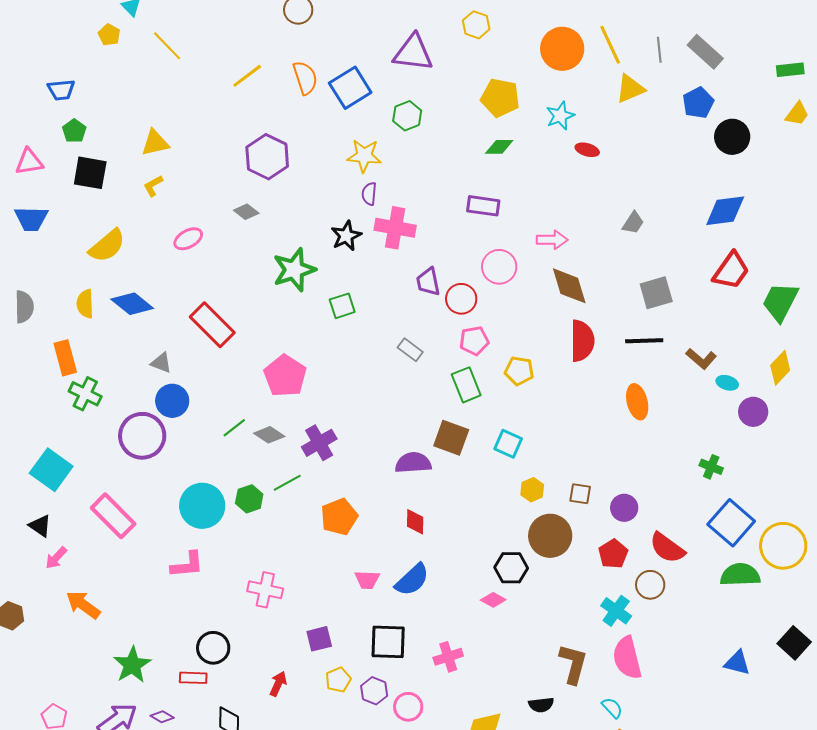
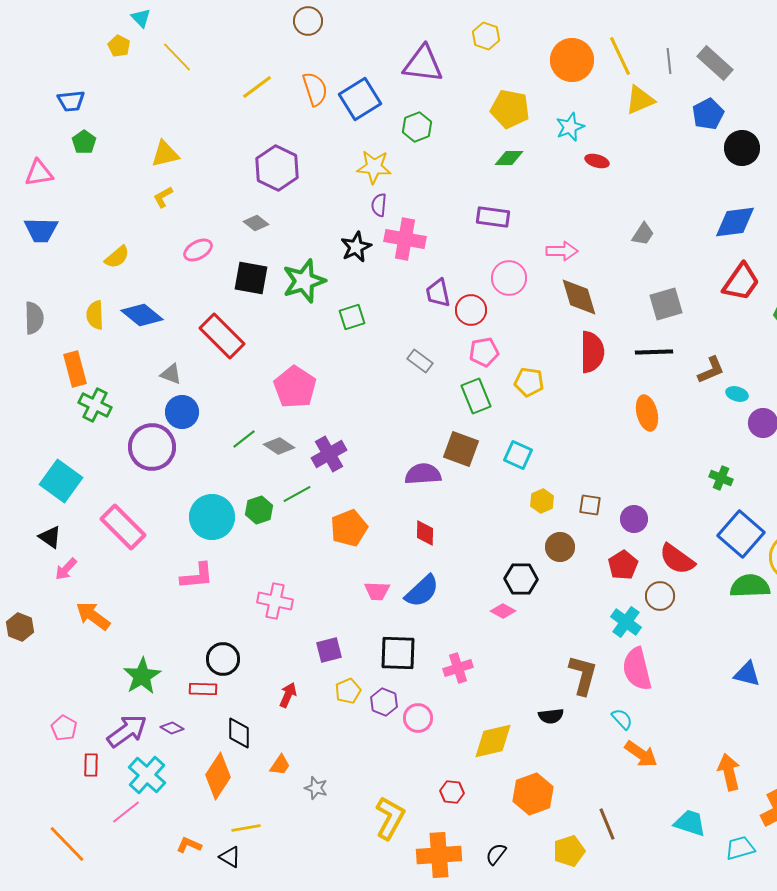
black square: (90, 173) -> (251, 278), moved
yellow semicircle: (107, 246) -> (117, 257), size x0.7
brown L-shape: (701, 359) -> (711, 370), turned -64
brown circle: (550, 536) -> (560, 547), size x0.7

